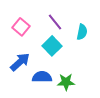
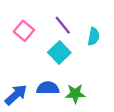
blue arrow: (20, 62) -> (16, 95), moved

